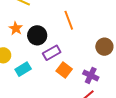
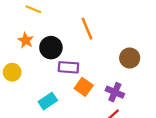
purple rectangle: (52, 53) -> (68, 67), turned 36
cyan rectangle: (23, 69) -> (48, 101), moved

